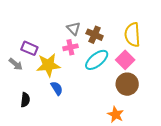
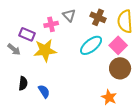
brown cross: (95, 35) -> (98, 17), moved
pink cross: (70, 47) -> (51, 24), moved
blue semicircle: (57, 88) -> (44, 91), moved

